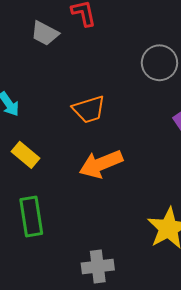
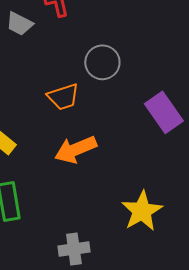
gray circle: (159, 63) -> (102, 62), moved

